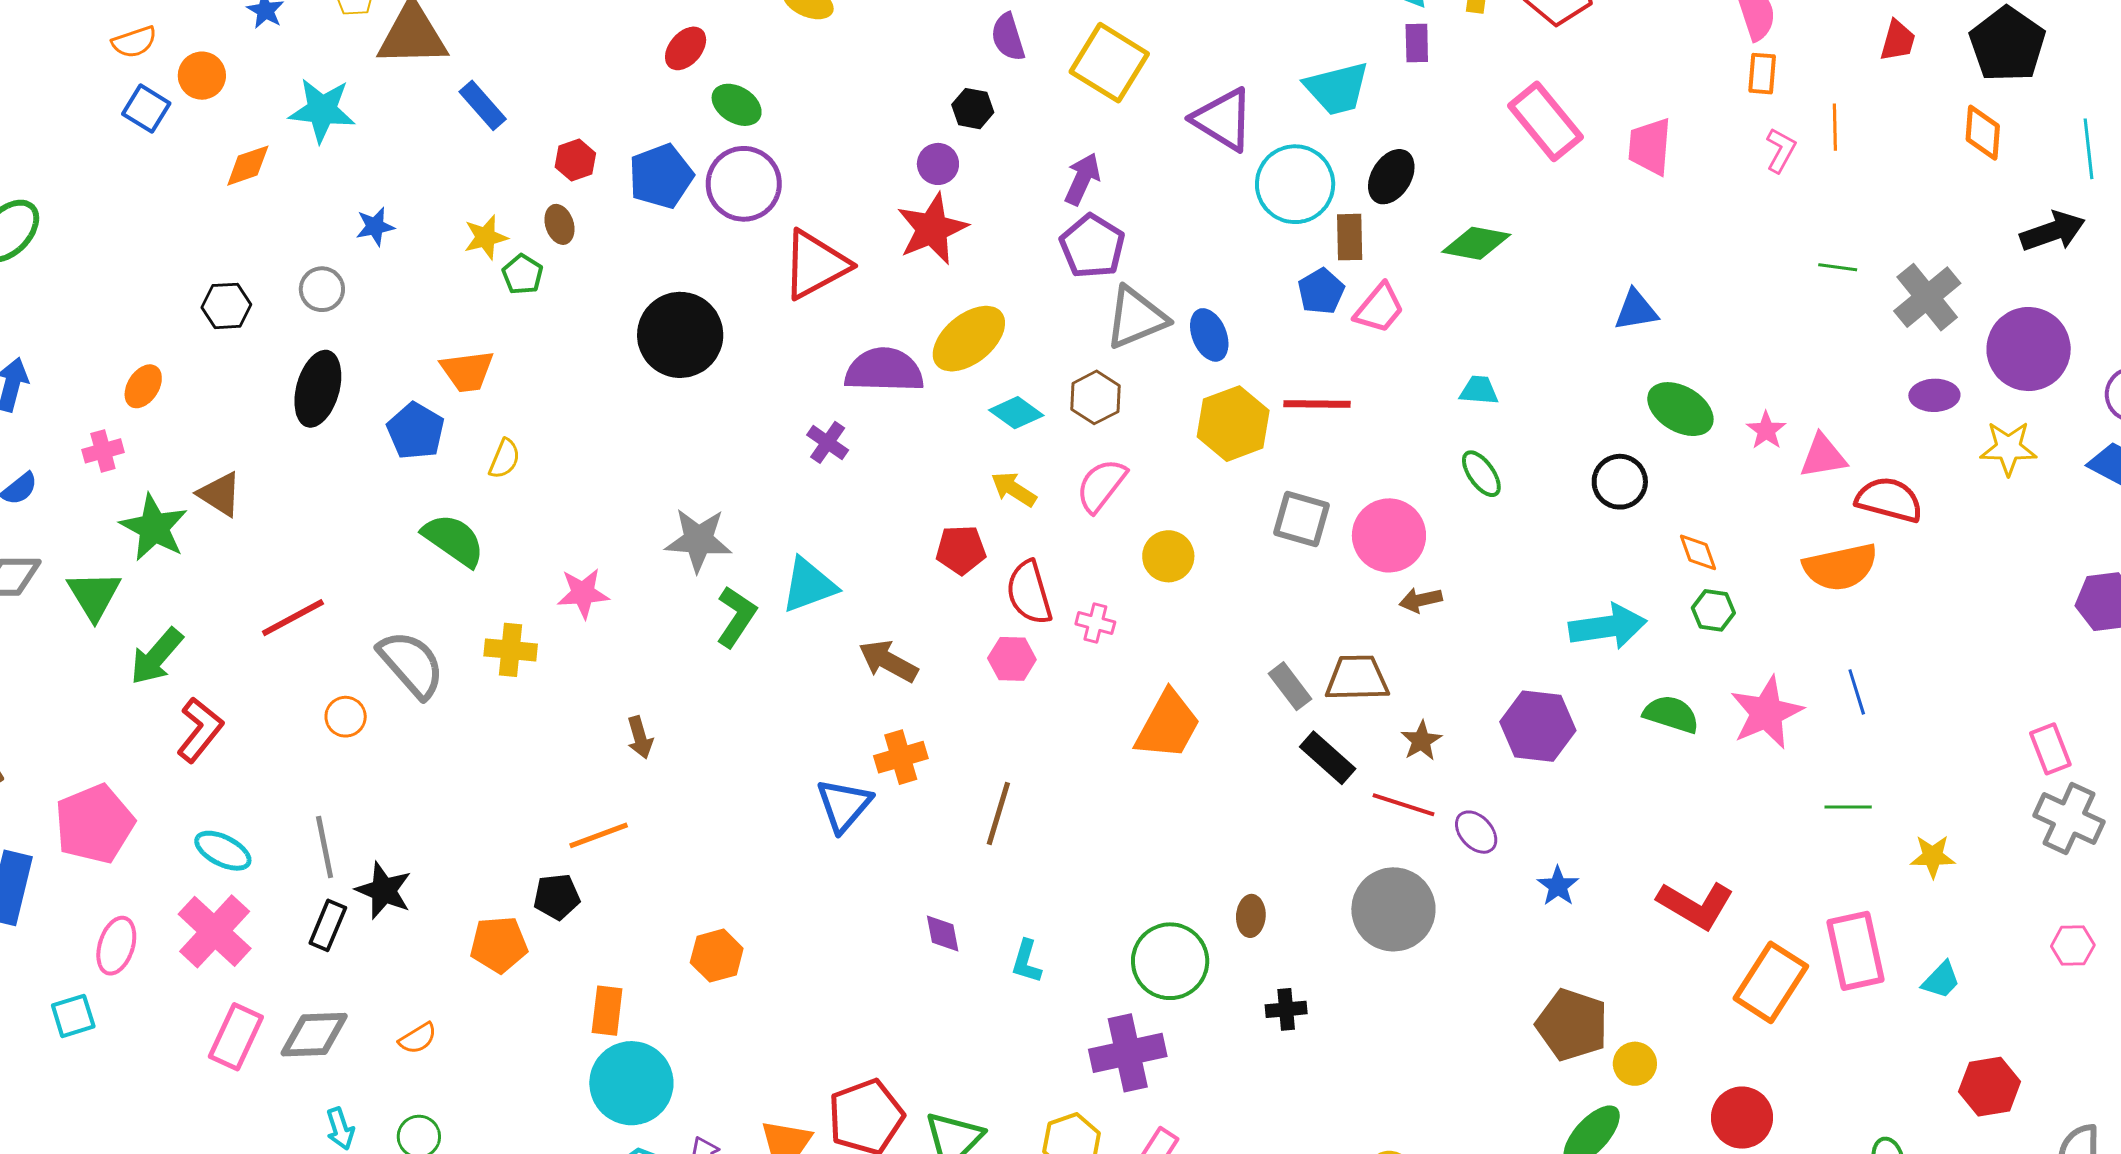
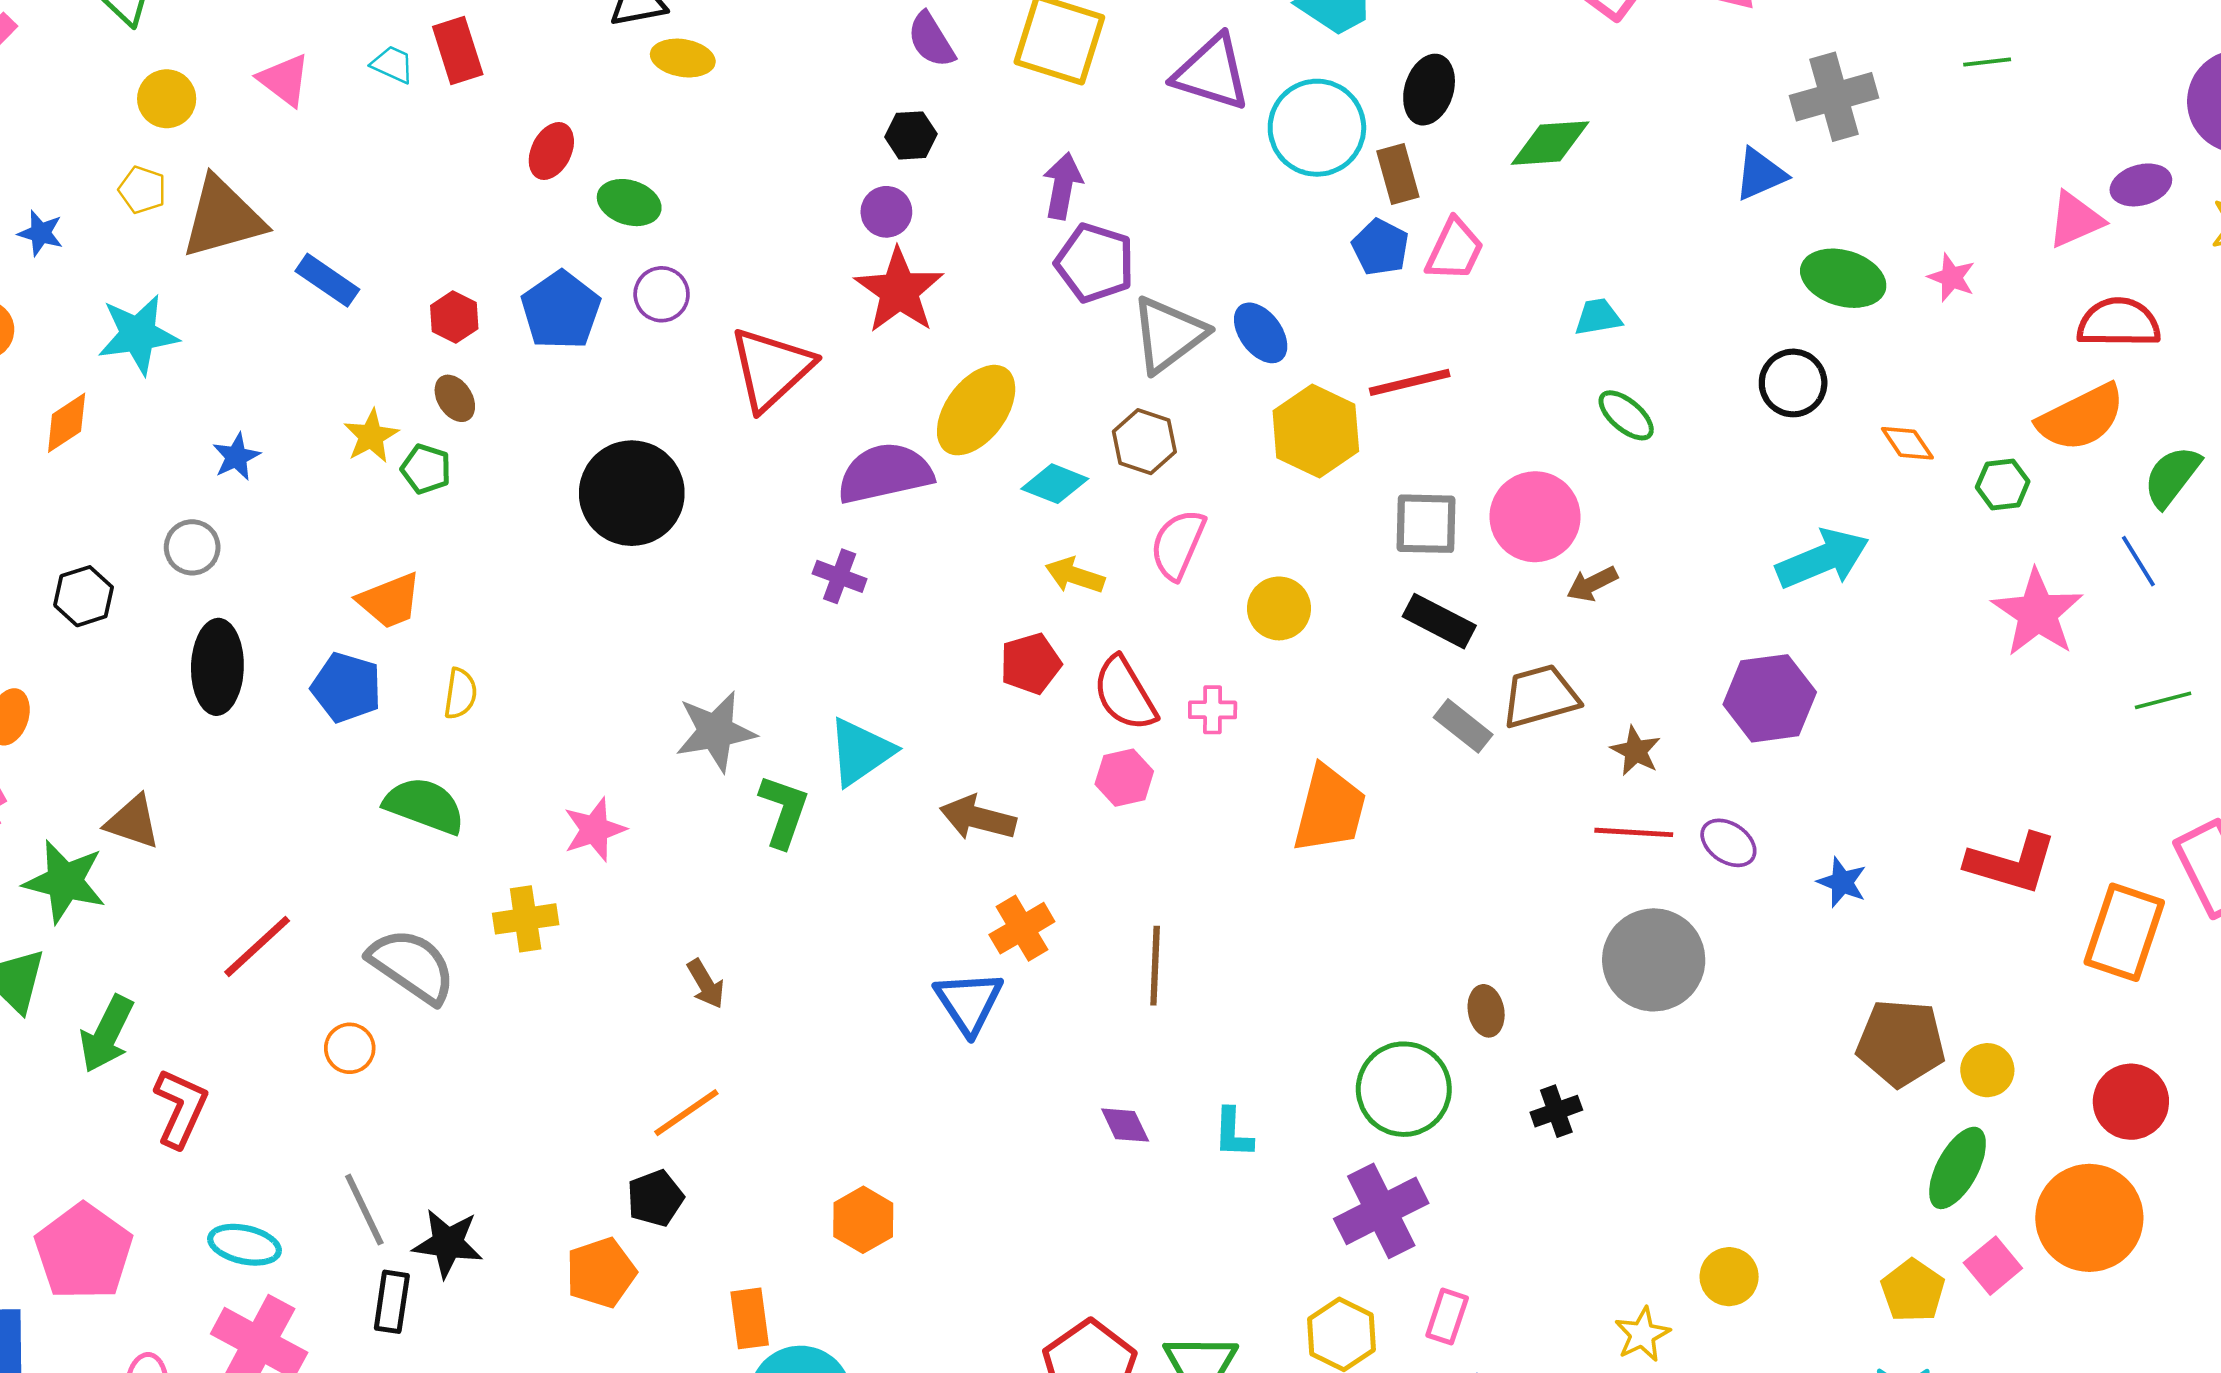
purple circle: (744, 184) -> (662, 294), size x0.6
gray cross: (1927, 297) -> (1834, 97), moved, turned 38
pink triangle: (1823, 456) -> (2075, 220), moved
green hexagon: (1713, 610) -> (2003, 484), moved
green semicircle: (1671, 714) -> (2172, 476), moved, turned -56
black rectangle: (1328, 758) -> (1439, 621), moved

